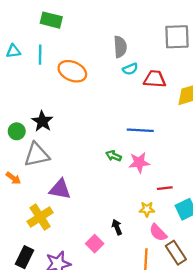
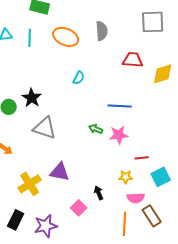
cyan semicircle: (130, 69) -> (79, 78), moved, turned -40
orange ellipse: (72, 71) -> (66, 37), moved
gray triangle: (37, 155) -> (45, 128), moved, turned 30
purple triangle: (60, 189) -> (60, 172), moved
pink semicircle: (158, 233) -> (136, 198), turned -48

